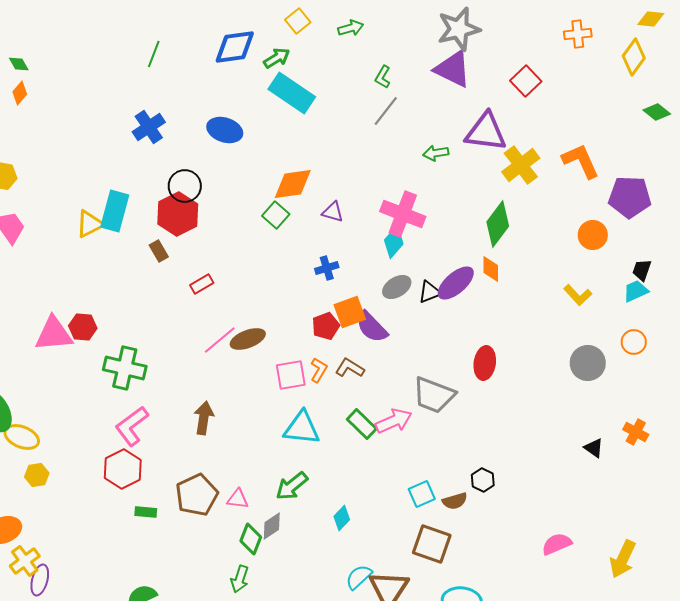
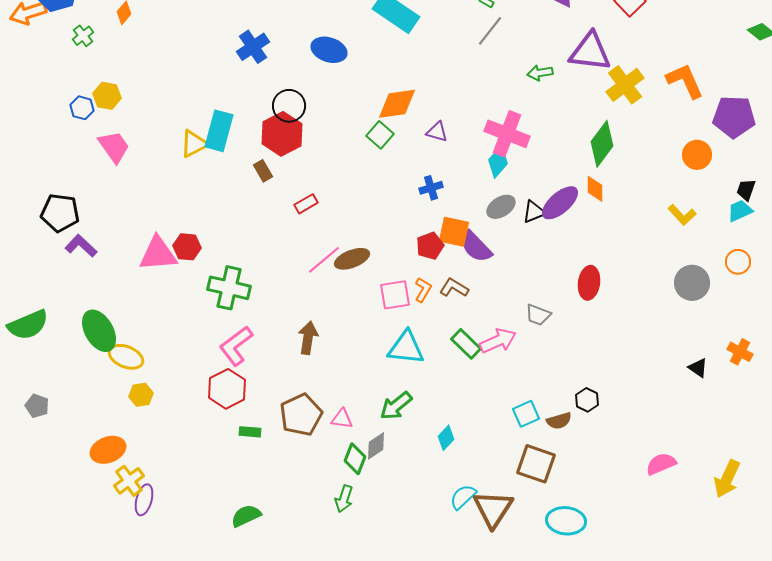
orange square: (350, 312) -> (454, 232), turned 32
gray trapezoid: (434, 395) -> (538, 315), size x0.6

